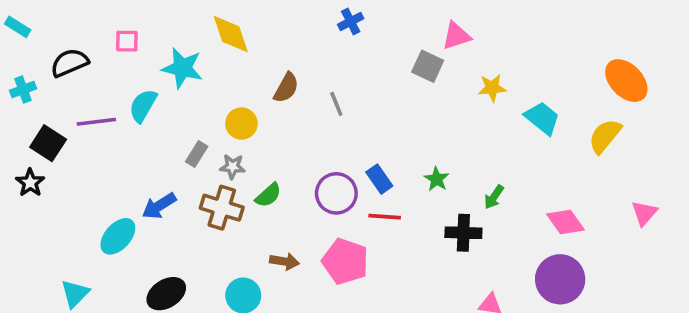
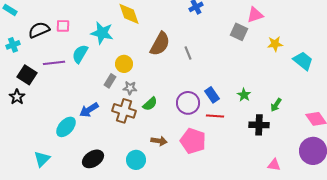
pink square: (127, 41) -> (63, 26), moved
brown semicircle: (286, 88) -> (160, 44), size x1.4
yellow circle: (241, 124) -> (124, 64), moved

